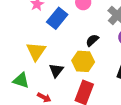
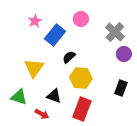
black semicircle: (92, 40) -> (69, 57), moved
black triangle: (56, 70) -> (54, 96), moved, turned -49

